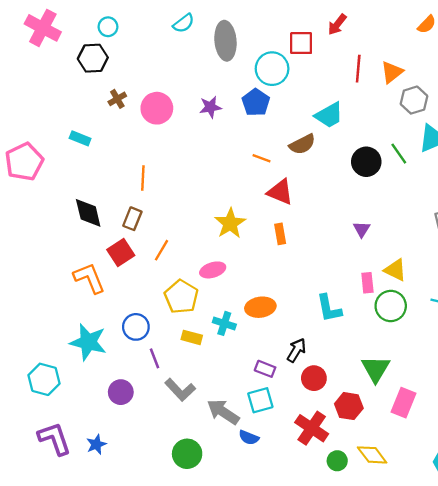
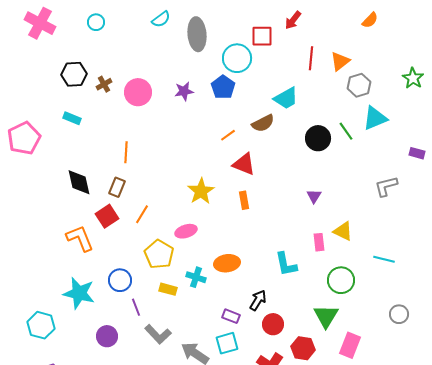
black hexagon: (93, 58) -> (74, 74), moved
orange line: (262, 158) -> (228, 135), turned -56
green circle: (391, 306) -> (341, 280), moved

